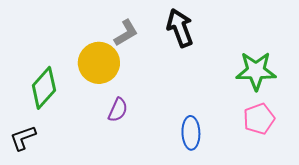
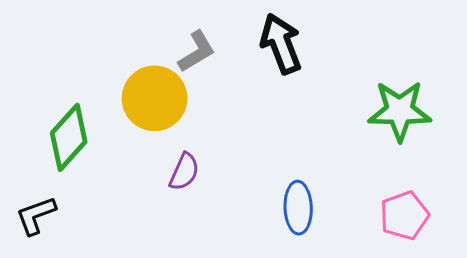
pink pentagon: (259, 119) -> (404, 215), moved

